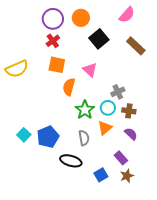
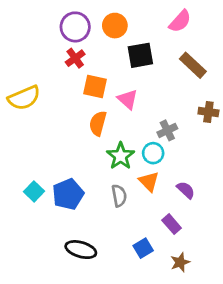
black square: (99, 39) -> (140, 55), turned 30
orange square: (57, 65) -> (95, 86), moved
brown cross: (129, 111) -> (208, 112), moved
orange triangle: (105, 128) -> (149, 181), turned -35
black ellipse: (71, 161) -> (81, 250), moved
brown star: (127, 176) -> (180, 262), moved

